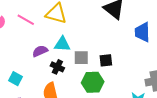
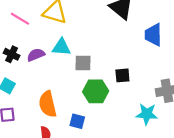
black square: (106, 60) -> (122, 75), moved
black cross: (57, 67) -> (12, 54), moved

